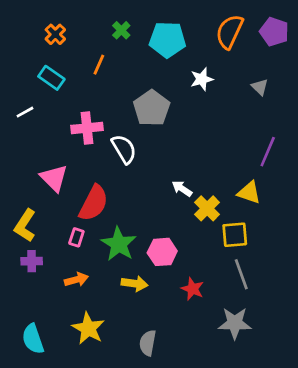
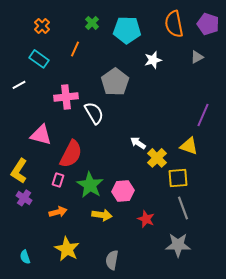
orange semicircle: (229, 32) -> (174, 24), turned -36
gray triangle: (260, 87) -> (197, 57), moved, turned 48
pink triangle: (54, 178) -> (41, 135), turned -30
purple cross: (32, 261) -> (24, 198), turned 35
cyan semicircle: (33, 339) -> (25, 257), size x0.6

